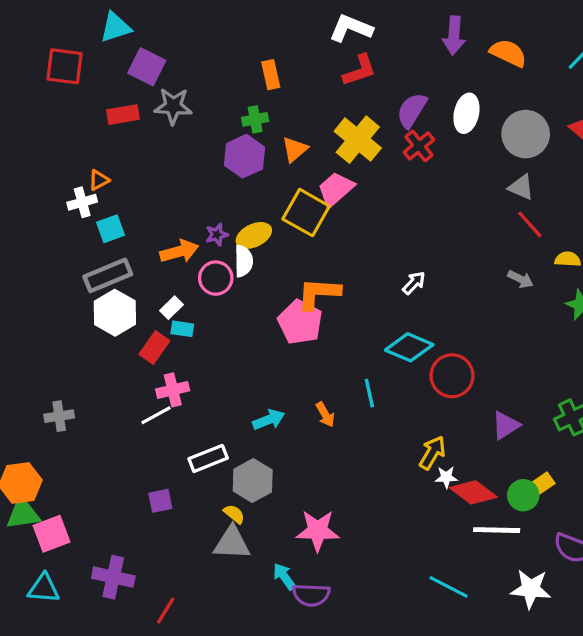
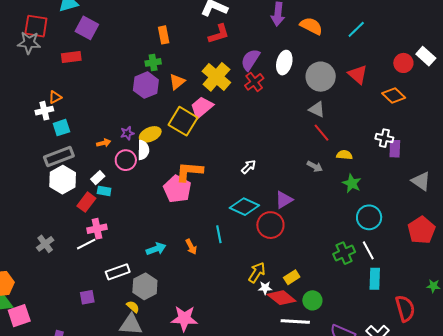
gray star: (173, 106) -> (29, 43), moved
orange arrow: (179, 251) -> (104, 143), size x0.6
gray cross: (59, 416) -> (45, 244), moved, turned -30
purple triangle: (506, 425) -> (284, 200), moved
yellow rectangle: (541, 484) -> (292, 277), moved

